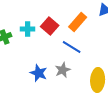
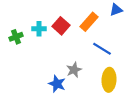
blue line: (72, 47) -> (102, 49), moved
blue star: (39, 73) -> (57, 84), moved

